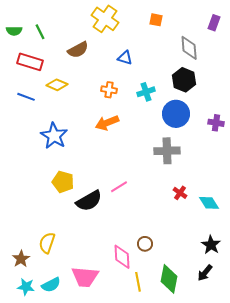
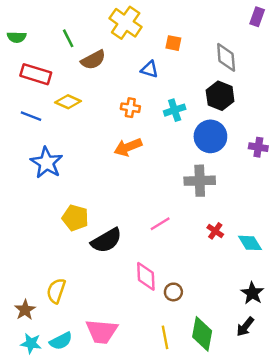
orange square: (156, 20) -> (173, 43), moved
purple rectangle: (214, 23) -> (257, 17), moved
green line: (40, 32) -> (68, 38), moved
blue star: (54, 136) -> (47, 163), moved
pink line: (119, 187) -> (160, 224), moved
pink diamond: (122, 257) -> (146, 276), moved

